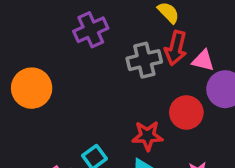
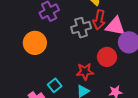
pink triangle: (203, 61) -> (115, 26), size x1.5
orange circle: (32, 88) -> (35, 43), moved

